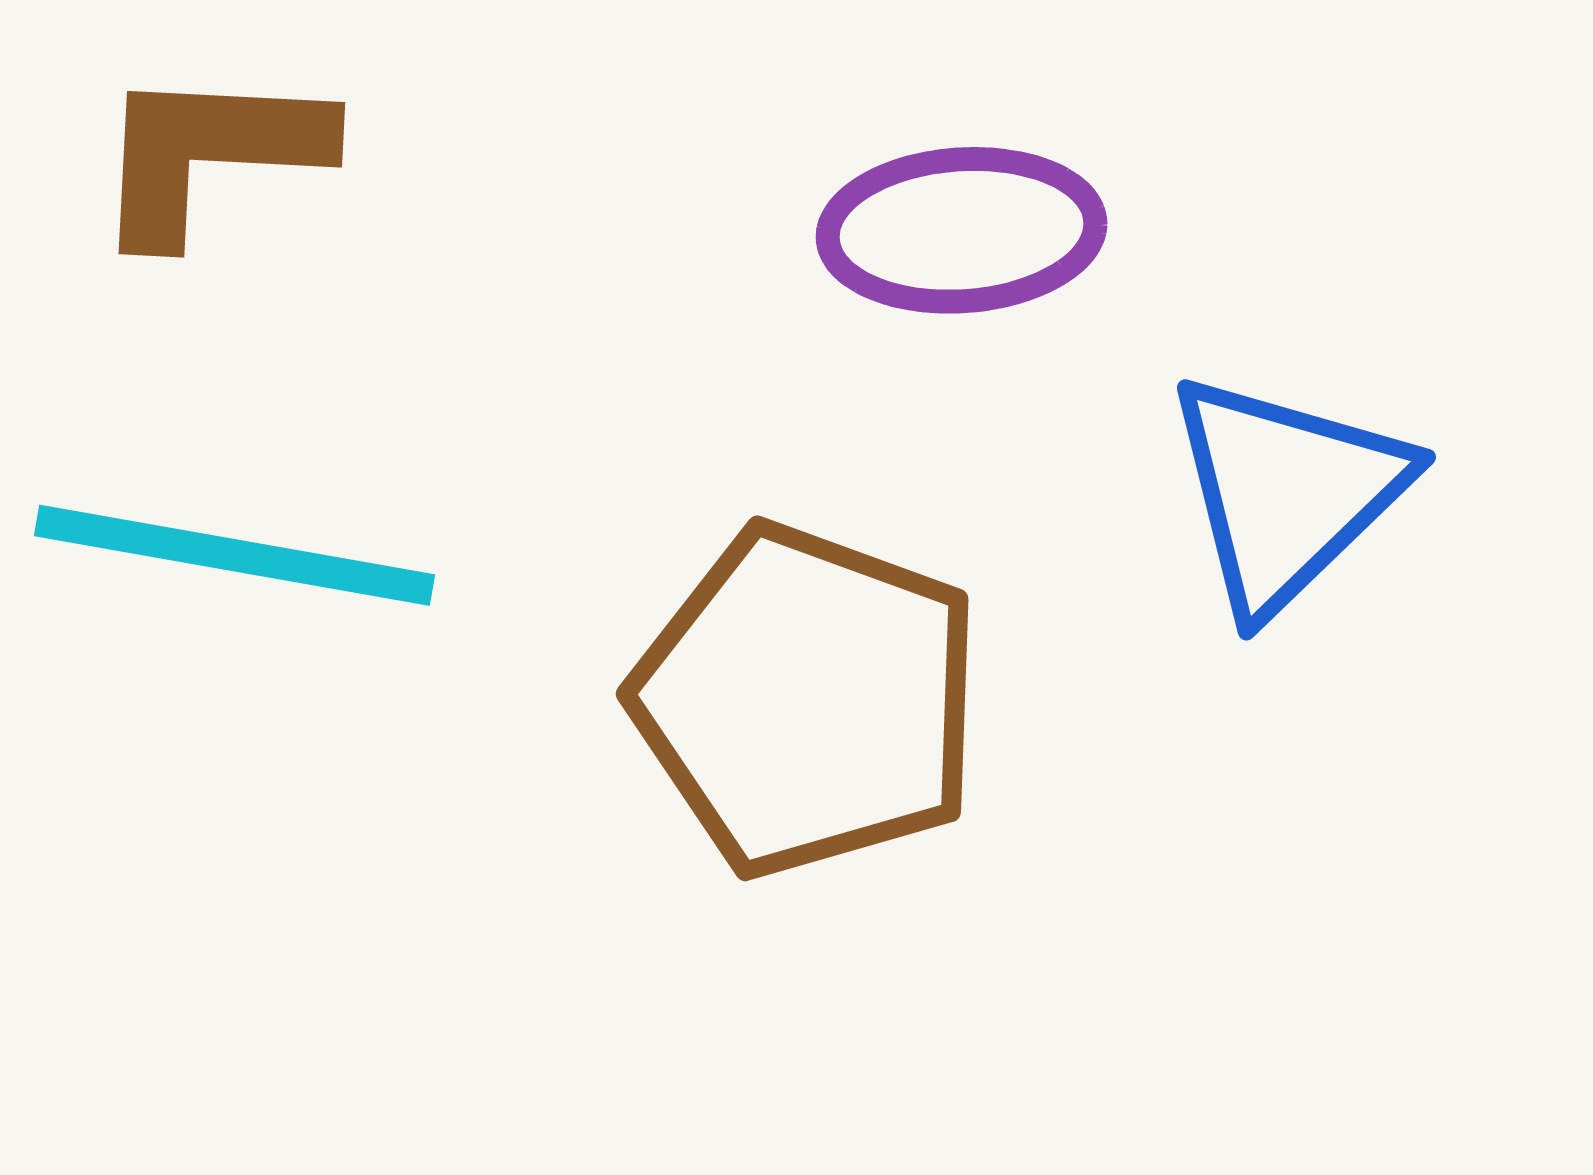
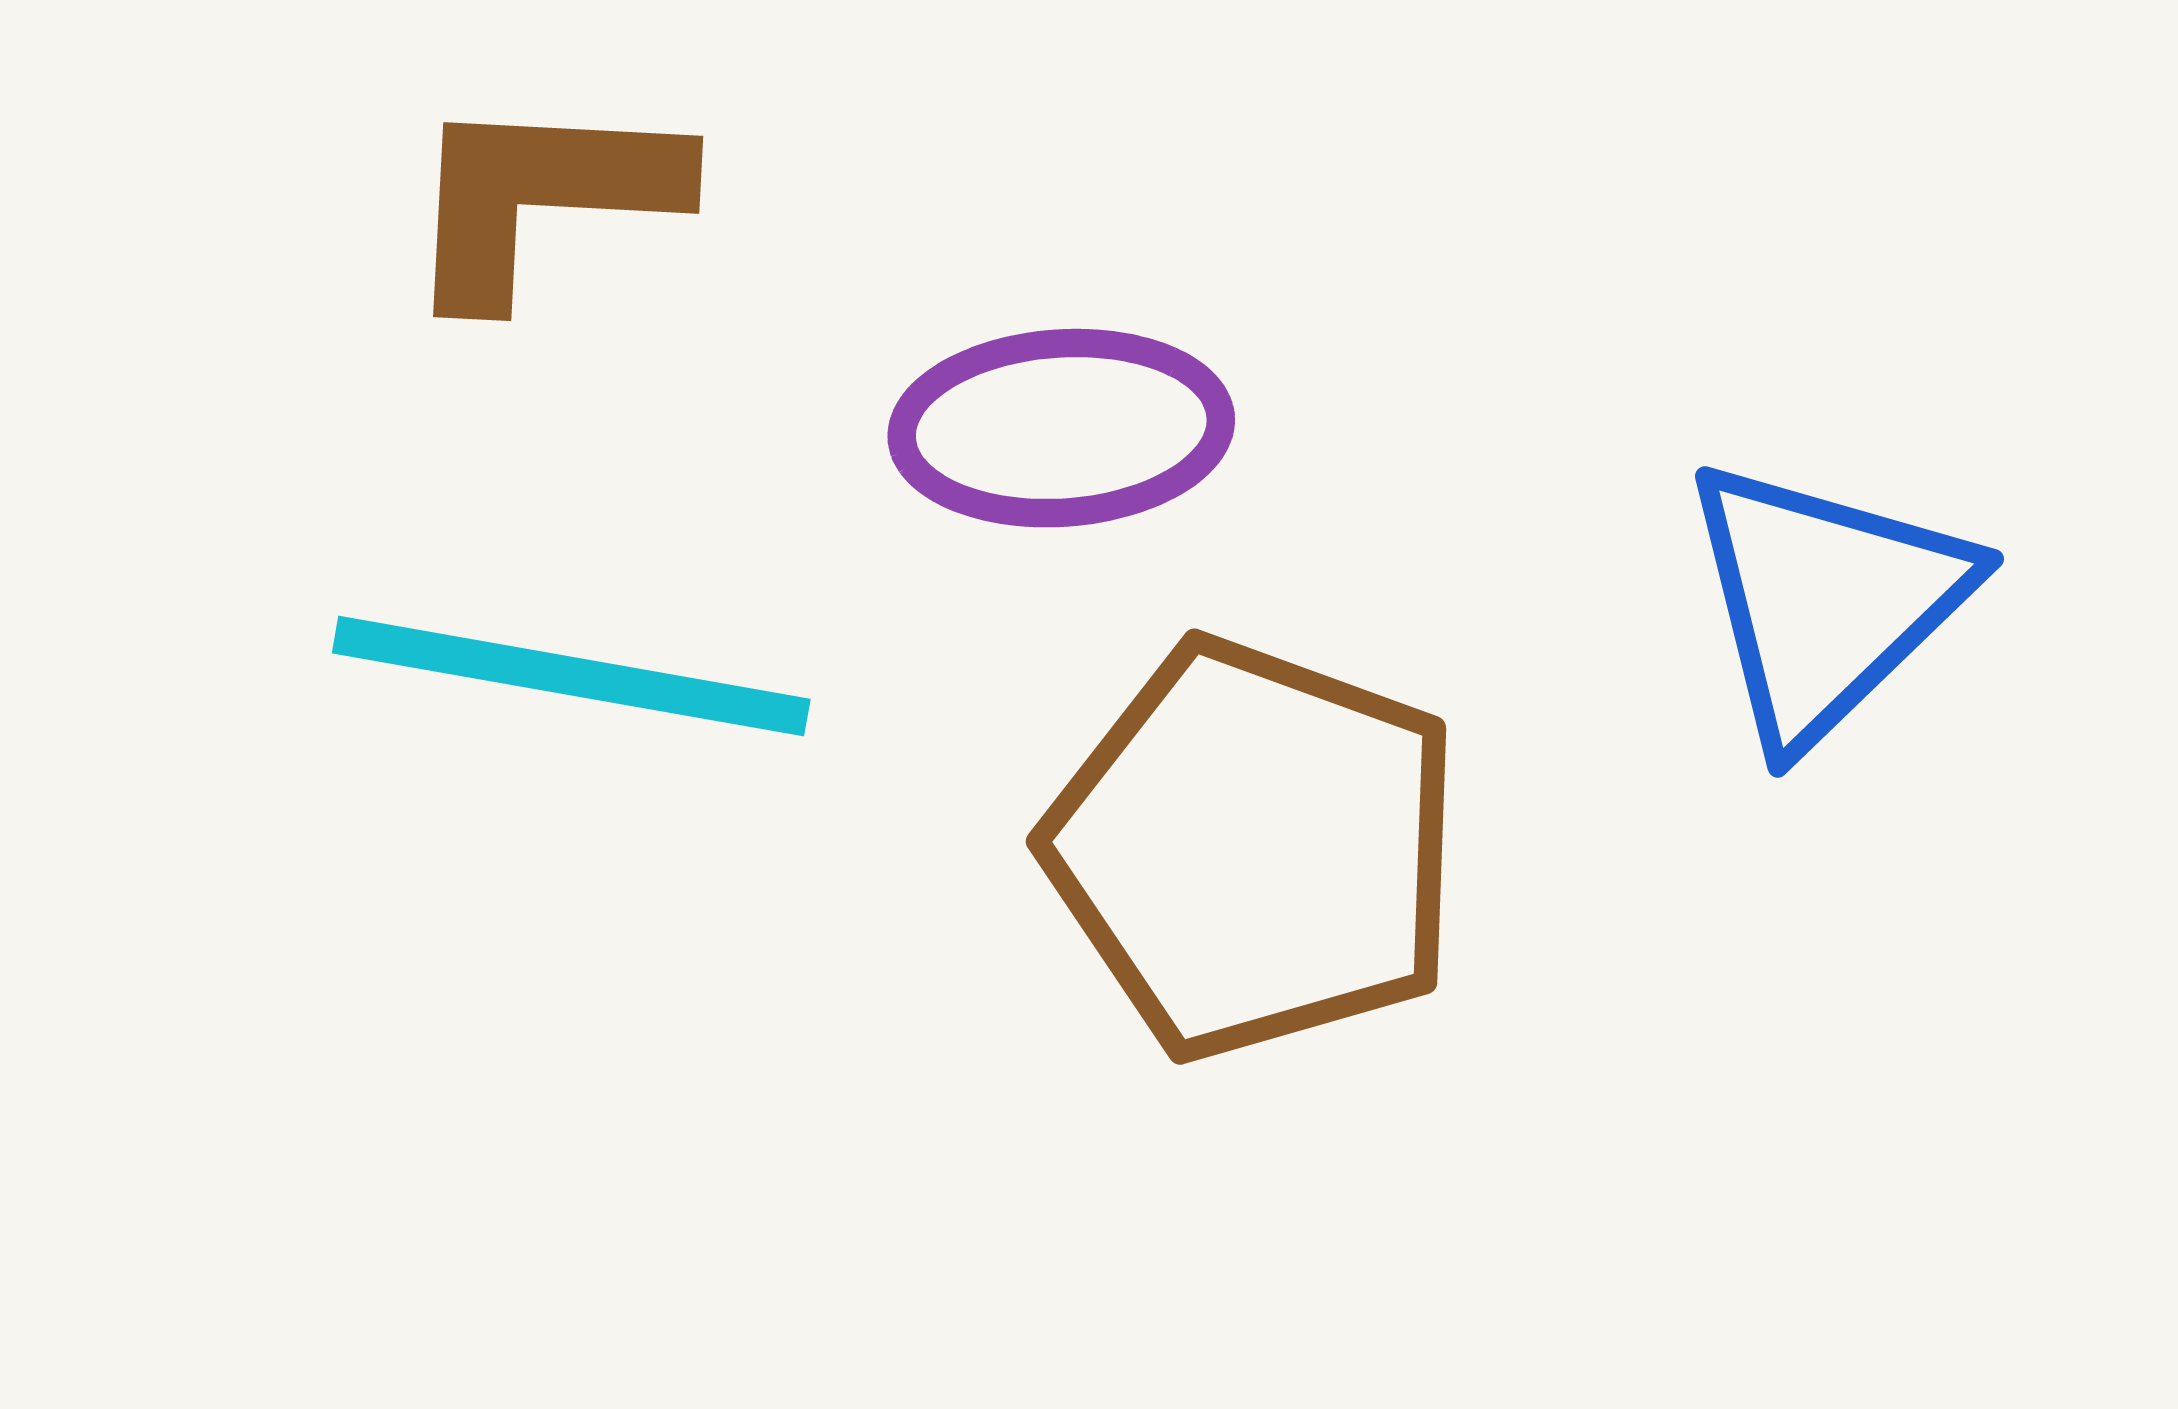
purple ellipse: (962, 230) -> (1061, 428), moved

